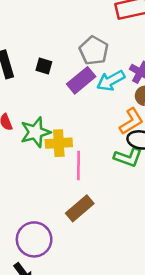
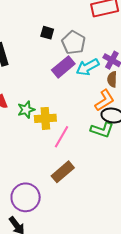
black square: (44, 66) -> (47, 33), moved
green star: (35, 132) -> (26, 110), size x0.7
pink line: (79, 165) -> (62, 137), turned 30

